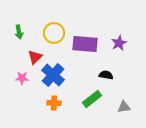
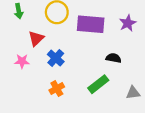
blue cross: (53, 75) -> (56, 58), size x0.7
orange cross: (54, 103) -> (57, 89), turned -32

